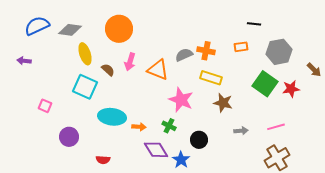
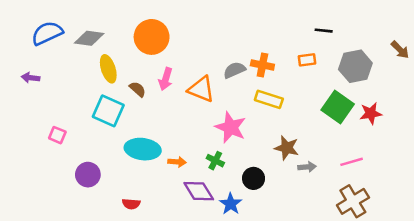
brown arrow: (314, 70) -> (400, 50), moved
brown star: (223, 103) -> (287, 148), moved

